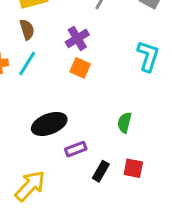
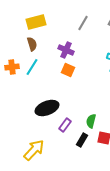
purple cross: (77, 38) -> (66, 50), turned -35
green semicircle: (124, 123) -> (91, 121), moved
purple rectangle: (76, 149) -> (65, 125), turned -32

